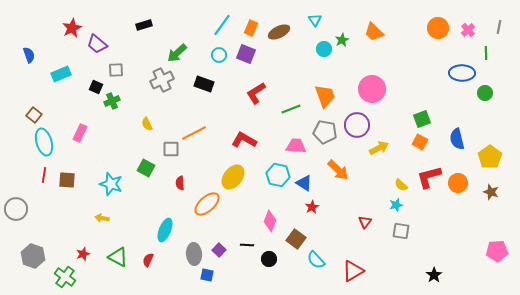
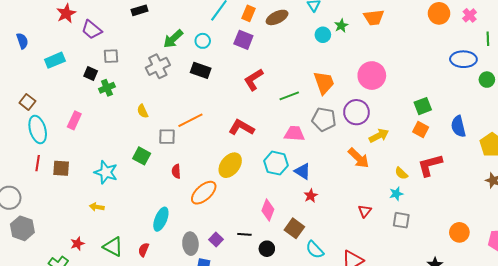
orange trapezoid: (374, 32) -> (374, 17), turned -50
cyan circle: (219, 55) -> (203, 41), moved
orange arrow: (338, 170) -> (359, 158), moved
orange circle: (458, 183) -> (459, 232), moved
gray hexagon: (33, 256) -> (22, 228), moved

